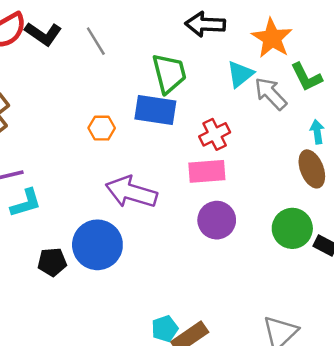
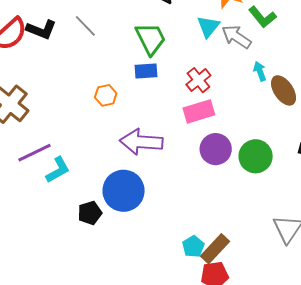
blue rectangle: (155, 110) -> (146, 71), size x0.7
cyan arrow: (317, 132) -> (260, 71), moved
green circle: (292, 228) -> (256, 156), moved

